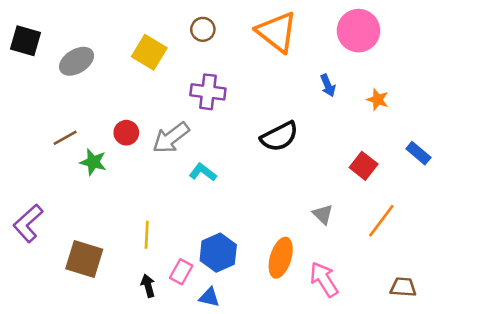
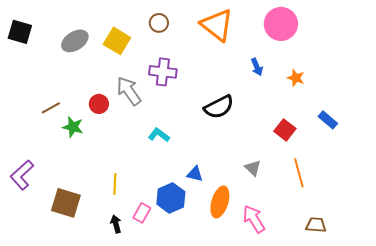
gray ellipse: (77, 61) -> (75, 41), moved
gray arrow: (171, 138) -> (129, 91), moved, turned 92
orange line: (381, 221) -> (299, 173), turned -52
blue triangle: (209, 297) -> (195, 174), moved

